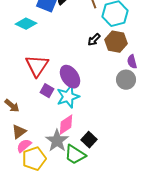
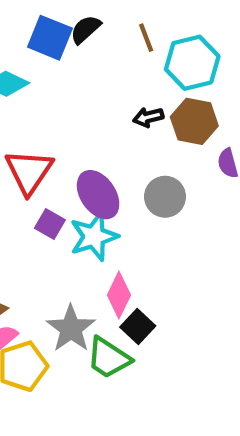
black arrow: (94, 40) -> (148, 117), turned 32
gray circle: (126, 80) -> (165, 197), moved
pink diamond: (66, 125) -> (119, 295), moved, turned -30

